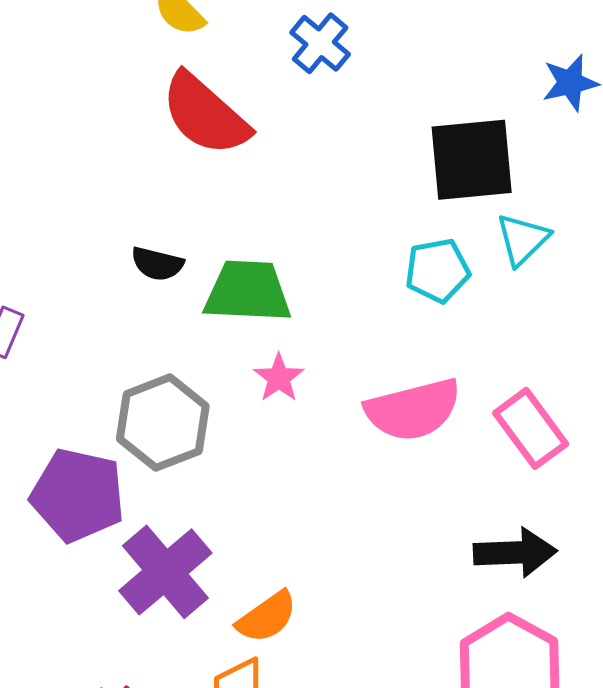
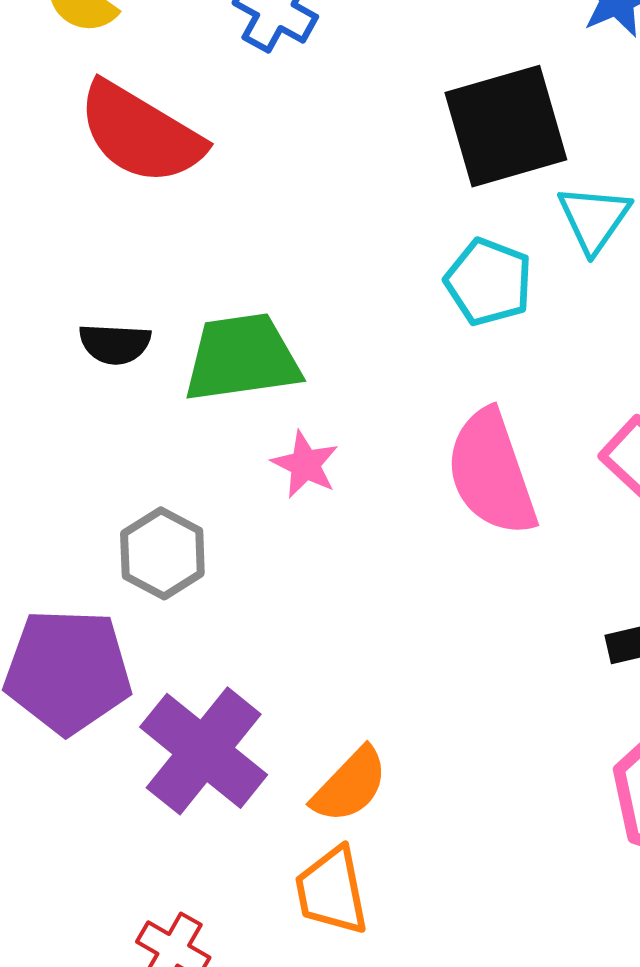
cyan pentagon: (437, 271) -> (489, 282), turned -30
pink semicircle: (413, 410) -> (491, 473), turned 96
gray hexagon: (163, 423) -> (162, 553), size x0.7

